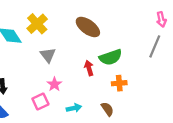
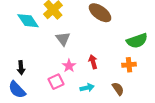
green semicircle: (111, 57) -> (137, 41), moved
red arrow: (89, 68) -> (93, 62), moved

